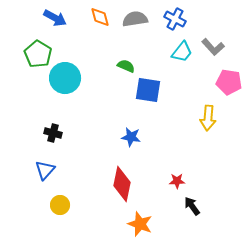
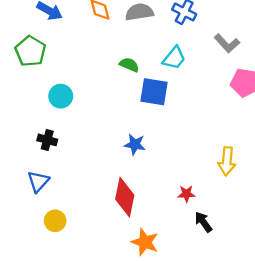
cyan trapezoid: (182, 52) -> (174, 58), moved
cyan circle: (65, 78) -> (61, 96), moved, size x0.7
yellow arrow: (208, 118) -> (227, 161), moved

